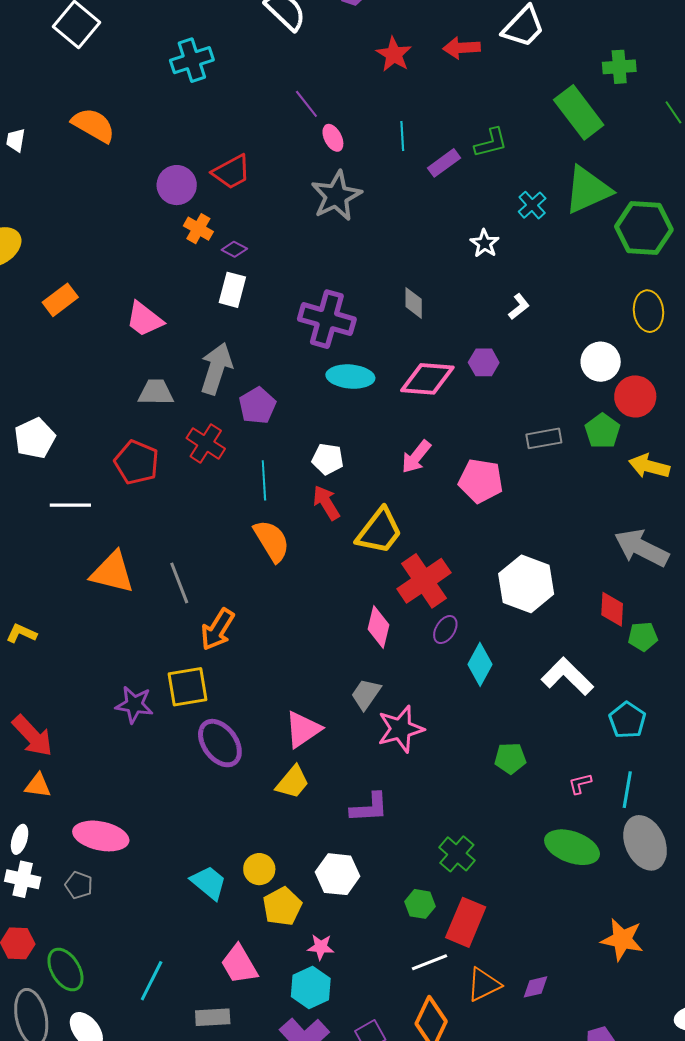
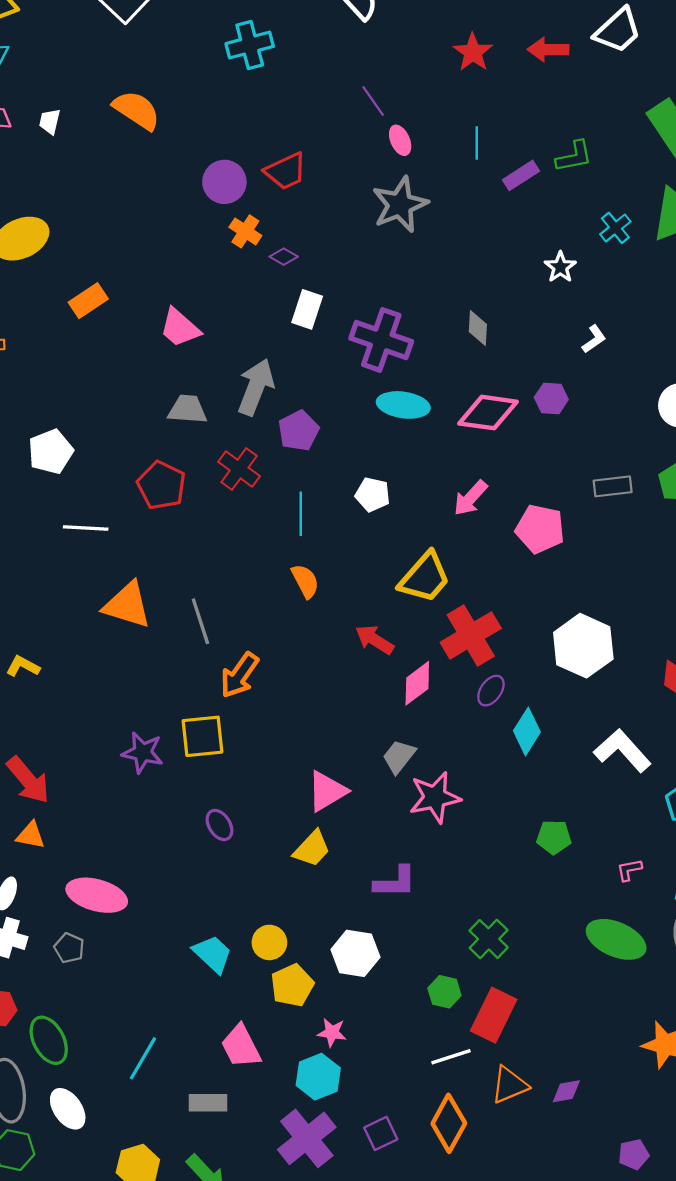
white rectangle: (232, 290) -> (307, 309), moved
red arrow: (326, 503) -> (375, 640), moved, turned -30
orange semicircle: (272, 541) -> (305, 581), size x0.7
pink diamond: (378, 627) -> (417, 683), turned 36
purple ellipse: (220, 743) -> (219, 825), moved, size x0.6

